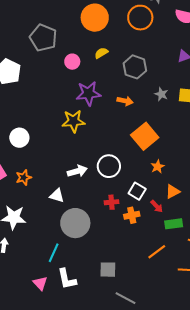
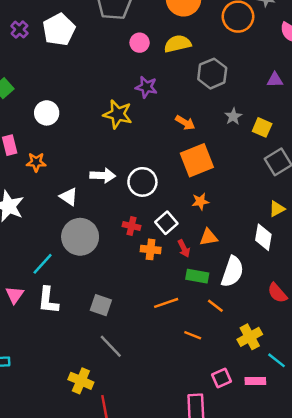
yellow semicircle: (101, 53) -> (178, 44), size x1.5
purple star: (88, 93) -> (146, 87), size x0.7
orange arrow: (125, 101) -> (185, 123), moved

